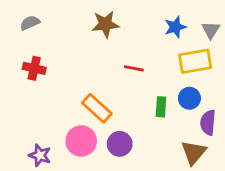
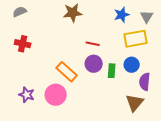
purple circle: (120, 144) -> (94, 64), moved
purple star: (40, 155) -> (27, 95), moved

